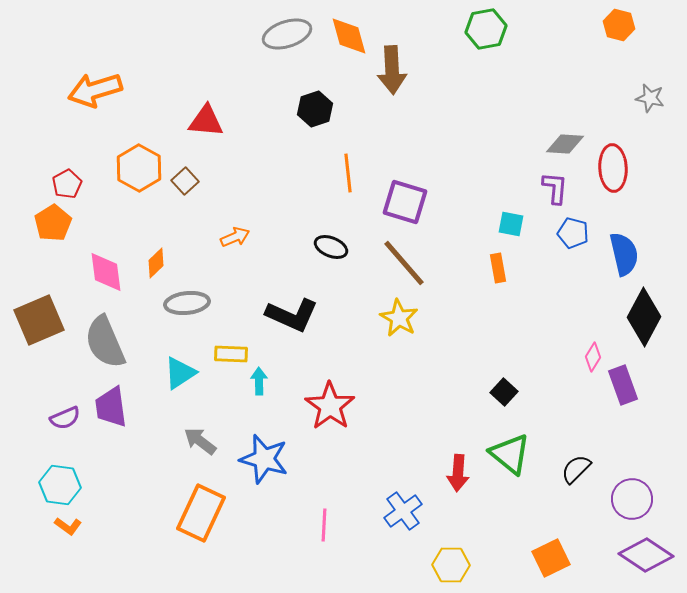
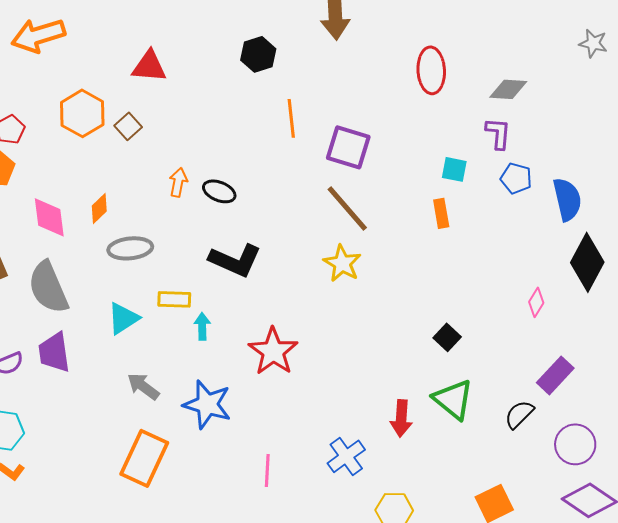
red ellipse: (613, 168) -> (431, 70), moved
orange arrow: (235, 237) -> (178, 182), turned -56
black ellipse: (331, 247) -> (219, 191), moved
purple rectangle: (623, 385) -> (555, 375), moved, turned 63

